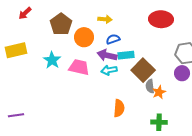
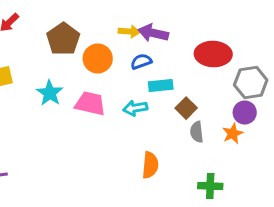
red ellipse: (161, 19) -> (213, 54), moved
purple arrow: (107, 55) -> (153, 33), moved
brown square: (143, 70) -> (186, 108), size x0.6
orange star: (159, 92) -> (233, 134), moved

